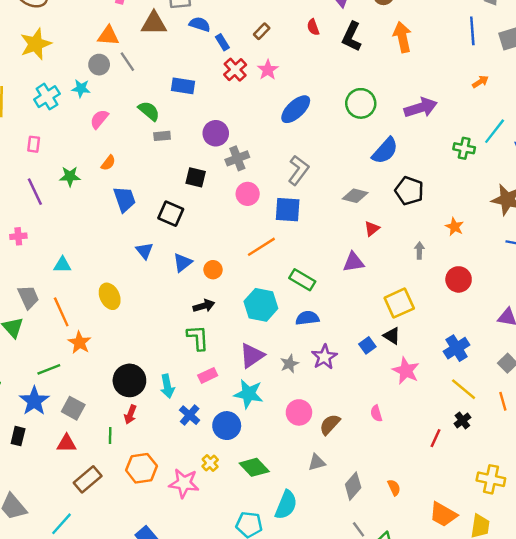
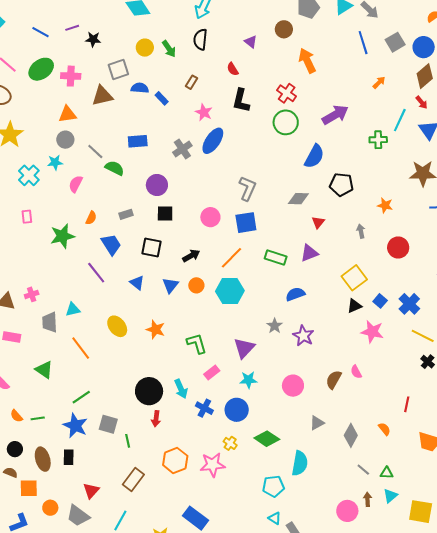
black L-shape: (352, 37) -> (241, 101), moved
gray line: (127, 62) -> (95, 151), moved
red cross: (235, 70) -> (287, 93), moved
blue ellipse: (296, 109) -> (213, 141), moved
purple circle: (216, 133) -> (157, 185), moved
gray rectangle: (162, 136) -> (126, 214), moved
gray cross: (237, 158) -> (182, 149), moved
green star: (70, 176) -> (62, 236), size x1.4
purple line: (35, 192) -> (96, 273), moved
green rectangle: (302, 280) -> (276, 258), moved
gray trapezoid: (28, 297) -> (50, 322), moved, turned -145
cyan hexagon: (261, 305) -> (230, 291), moved
black arrow: (204, 306) -> (191, 256), moved
blue semicircle: (307, 318) -> (295, 294), moved
black triangle: (392, 336) -> (354, 306), turned -42
orange star: (80, 343) -> (156, 329), moved
blue square: (367, 345) -> (380, 301), moved
gray star: (289, 364) -> (275, 326), moved
cyan star: (249, 394) -> (248, 380), size x0.7
brown semicircle: (330, 424) -> (334, 380), moved
green line: (110, 436) -> (128, 441), moved
red line: (435, 438) -> (407, 404), moved
red triangle: (67, 443) -> (91, 491), moved, turned -36

